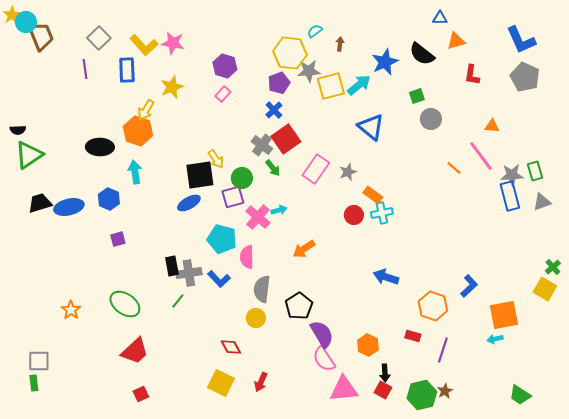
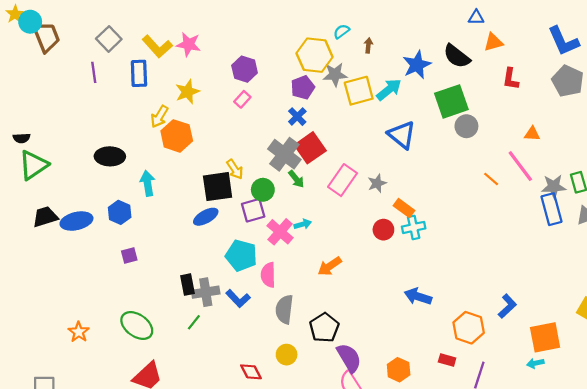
green square: (417, 96) -> (451, 101), size x2.0
orange hexagon: (138, 131) -> (177, 136), moved
gray cross: (262, 145) -> (284, 154), size x1.4
yellow circle: (256, 318) -> (287, 355), moved

